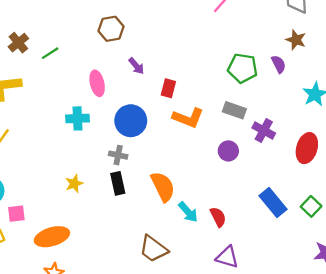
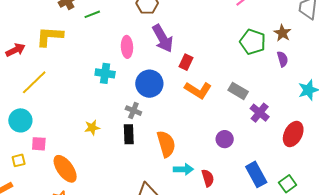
brown star: (296, 40) -> (282, 33), moved
purple arrow: (136, 66) -> (163, 38), size x1.8
green pentagon: (243, 68) -> (253, 42), moved
purple circle: (228, 151) -> (225, 139), moved
cyan arrow: (188, 212) -> (183, 169), turned -60
orange ellipse: (52, 237) -> (65, 169), turned 60

